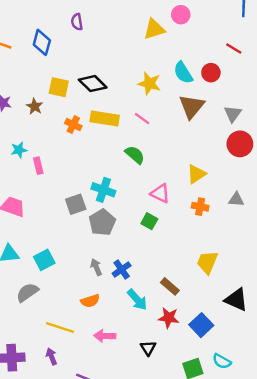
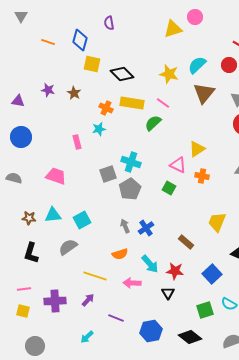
cyan semicircle: (183, 73) -> (197, 65), turned 78
red circle: (211, 73) -> (229, 65), moved
yellow square: (59, 87) -> (92, 64), moved
cyan star: (19, 150) -> (99, 129), moved
green semicircle: (135, 155) -> (153, 123), moved, turned -84
yellow triangle: (196, 174) -> (197, 149), moved
orange cross: (200, 207) -> (202, 176), moved
cyan arrow: (137, 300) -> (150, 264), moved
red star: (169, 318) -> (175, 271), moved
purple arrow: (52, 356) -> (88, 300), turned 64

